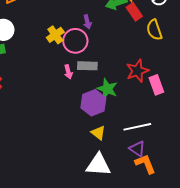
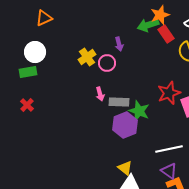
pink circle: (75, 41) -> (107, 63), size x0.7
gray rectangle: (87, 66) -> (119, 102), moved
yellow triangle: (98, 133) -> (125, 168), moved

